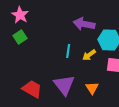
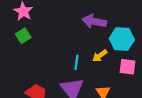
cyan line: (68, 51) -> (76, 62), moved

